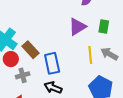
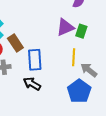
green rectangle: (104, 26) -> (81, 31), moved
gray arrow: (109, 54) -> (89, 70), moved

